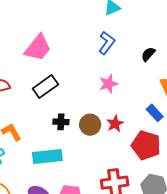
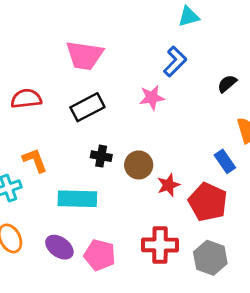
pink trapezoid: (38, 48) -> (84, 55), turned 52
pink star: (108, 84) -> (152, 98), moved
red star: (115, 124) -> (168, 185), moved

